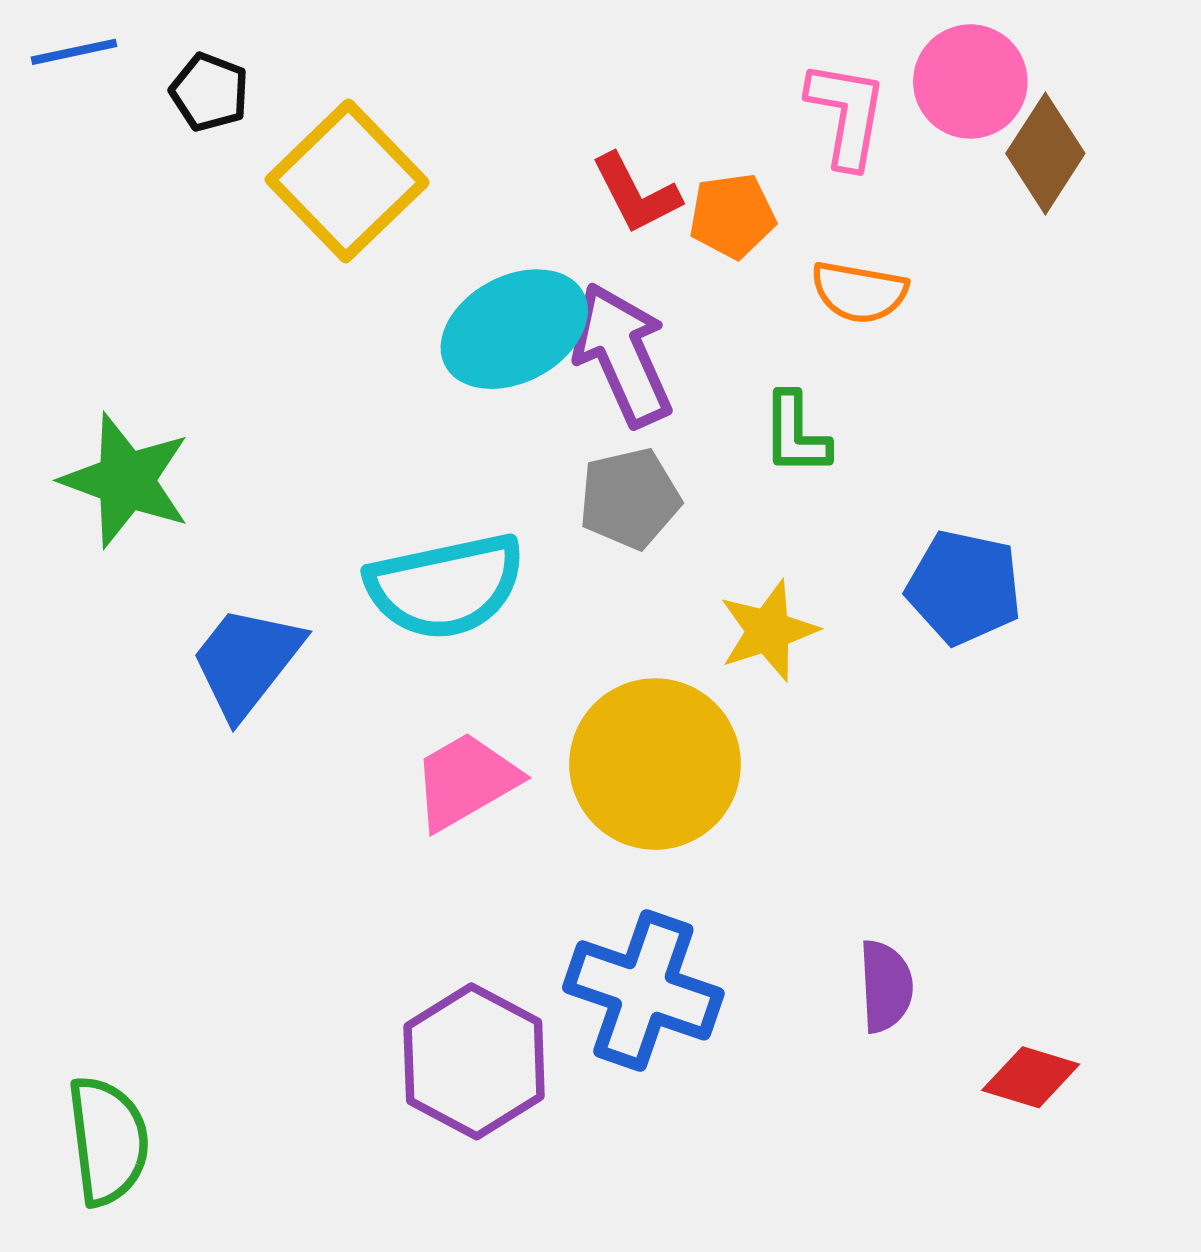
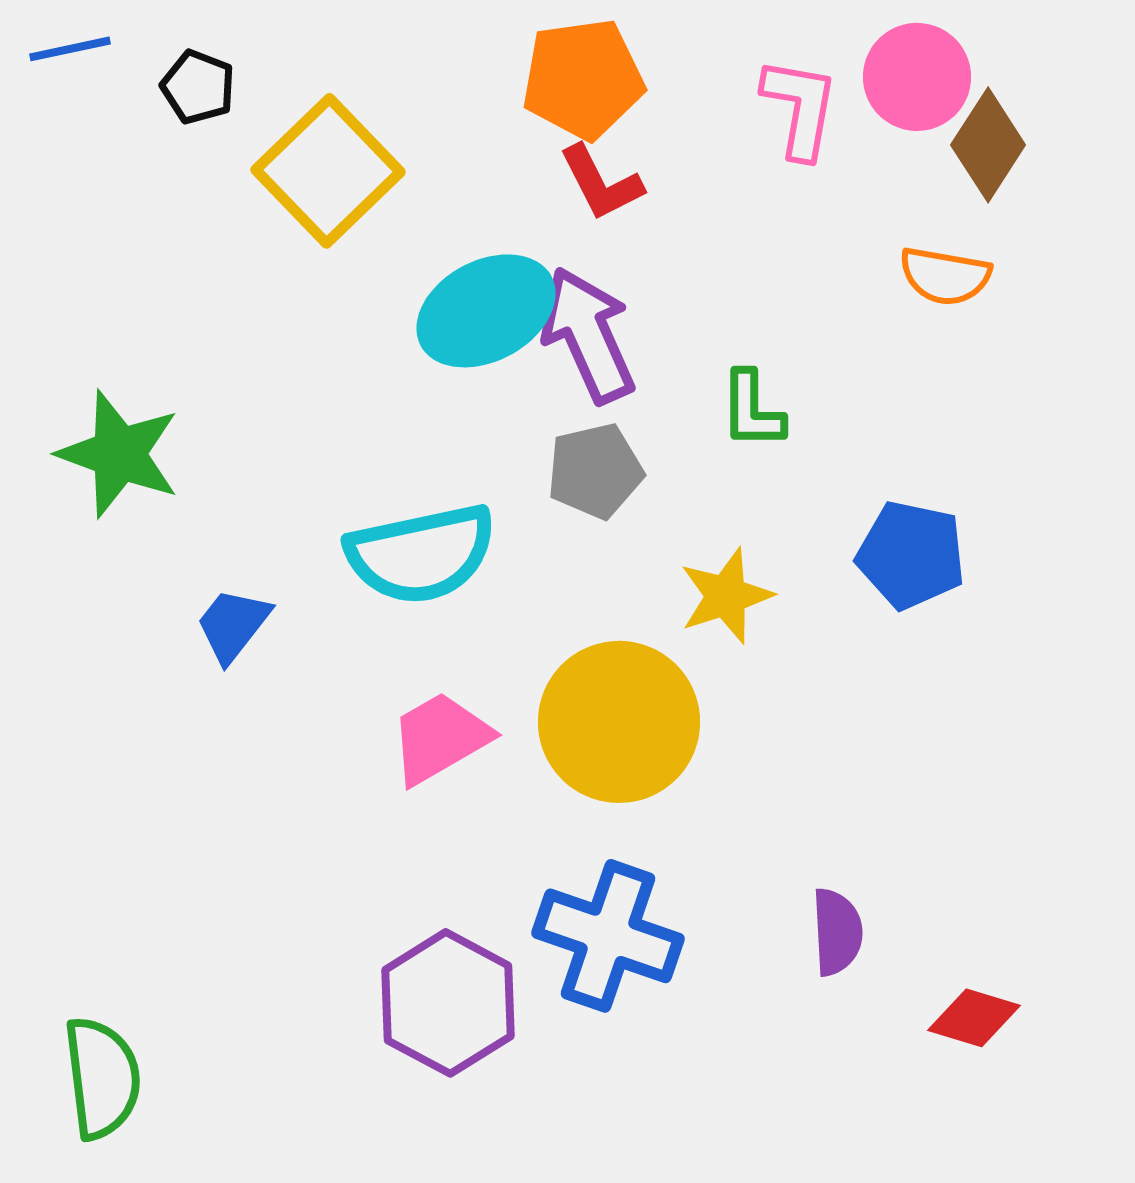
orange pentagon: (732, 216) -> (583, 79), moved, size x1.5
orange semicircle: (859, 292) -> (945, 276), moved
blue trapezoid: (247, 661) -> (233, 625), size x0.7

